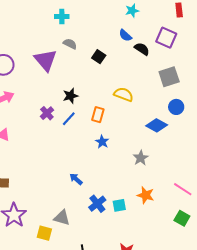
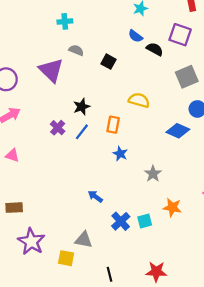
gray star: (141, 158) -> (153, 174), moved

